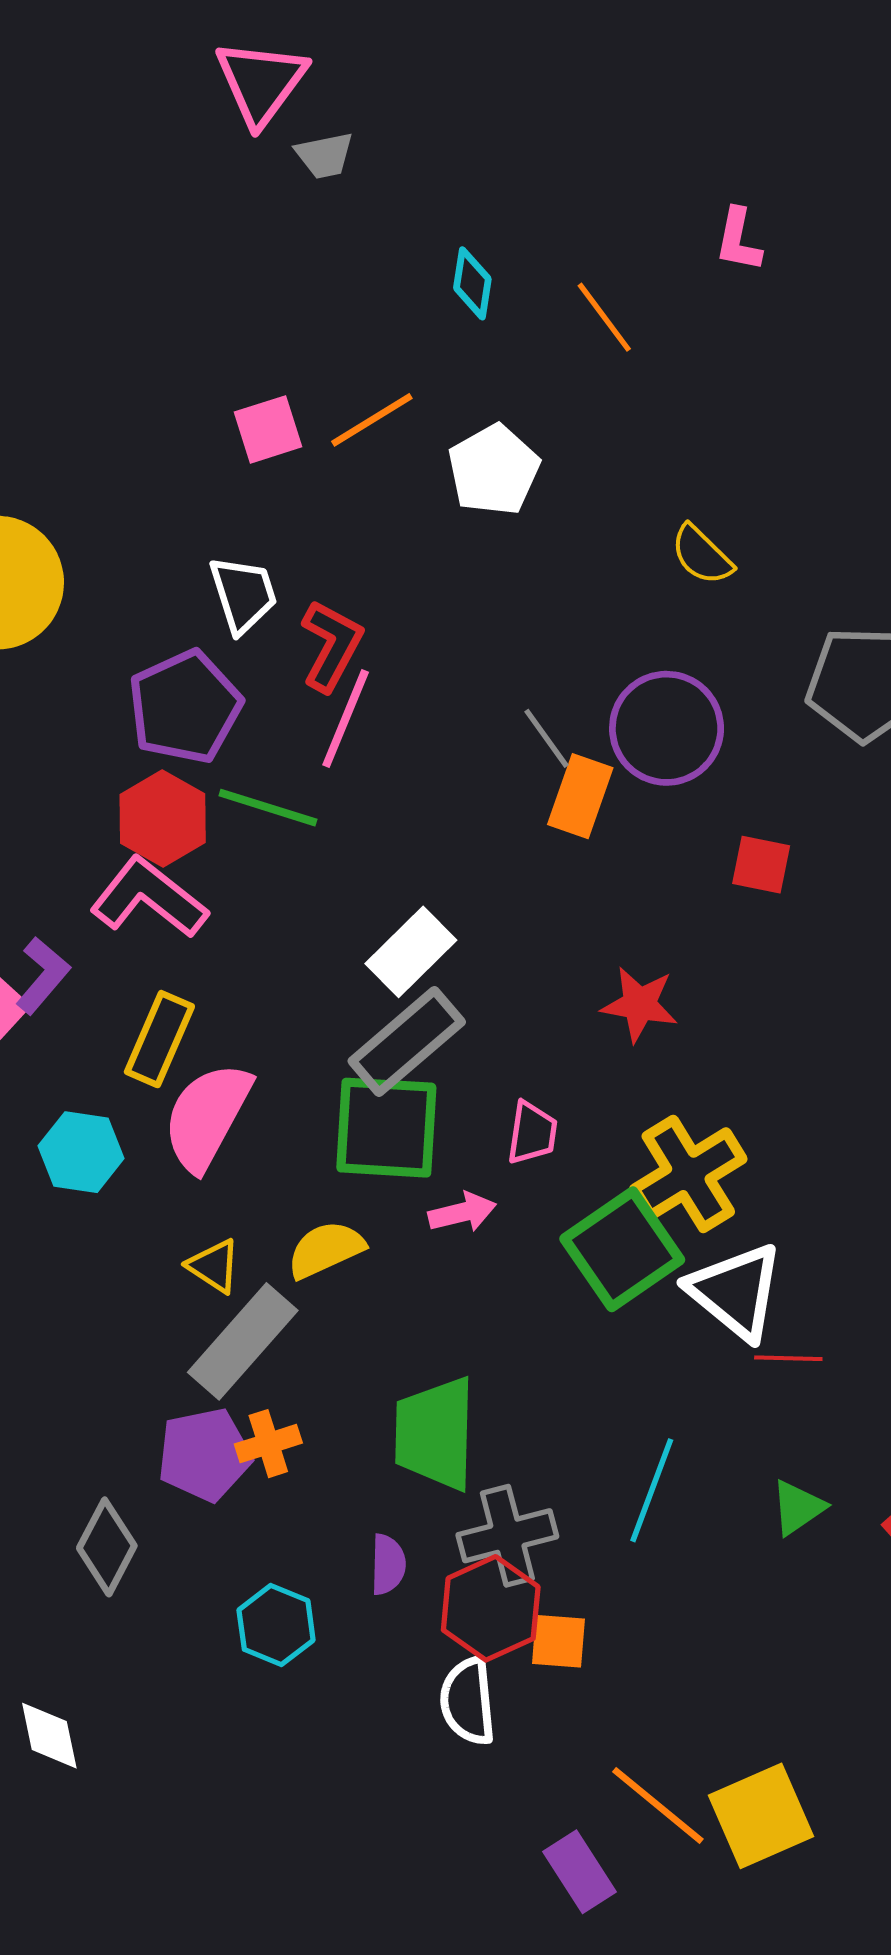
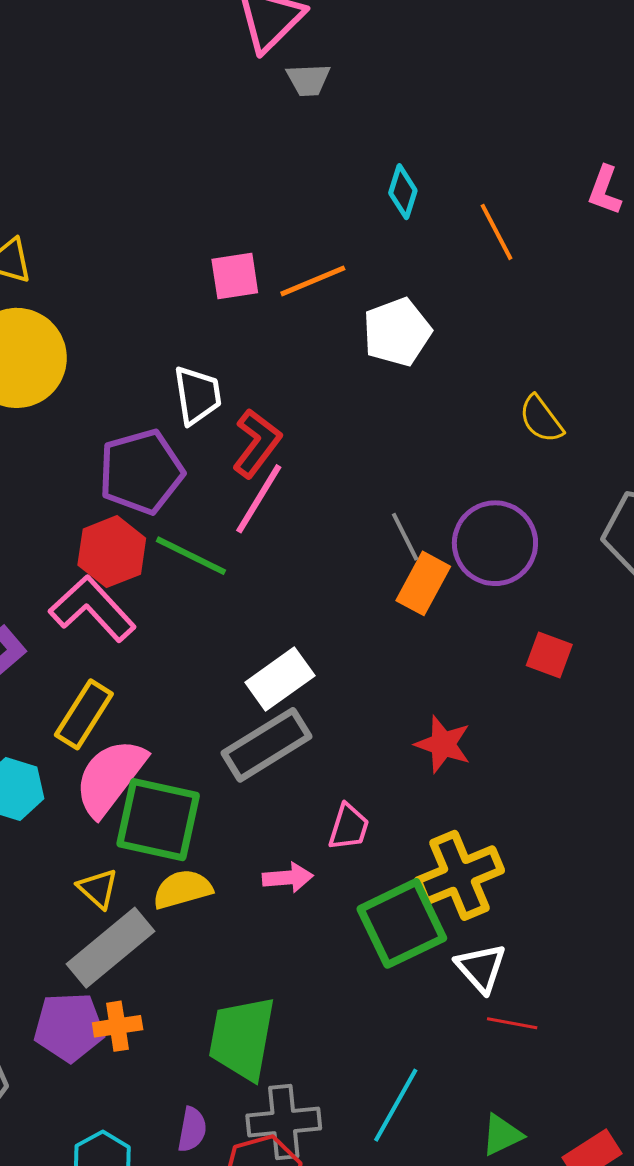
green square: (386, 1128) -> (158, 820), moved
white triangle: (736, 1292) -> (481, 968), size x0.7

